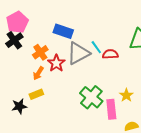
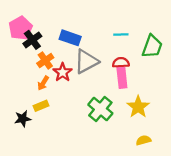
black cross: (14, 40) -> (32, 40), moved
cyan line: (96, 47) -> (121, 35), moved, turned -56
yellow star: (126, 95) -> (138, 107), size x1.5
pink rectangle: (111, 109) -> (122, 78), moved

